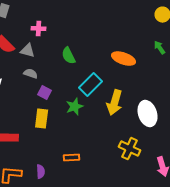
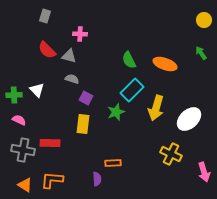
green semicircle: (69, 56) -> (129, 60), moved
white ellipse: (148, 114) -> (189, 119), turned 65
purple semicircle: (41, 172) -> (97, 179), moved

